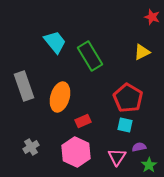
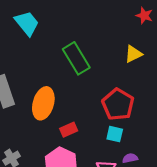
cyan trapezoid: (55, 42) -> (27, 23), moved

